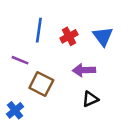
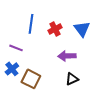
brown square: (41, 84) -> (31, 79), moved
blue cross: (15, 110) -> (12, 69), moved

